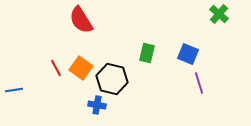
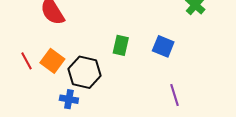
purple line: (199, 83) -> (175, 95), moved

